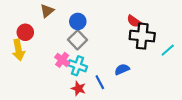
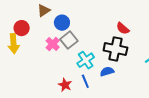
blue circle: (78, 21) -> (62, 23), moved
black cross: (142, 36) -> (115, 49), moved
pink cross: (62, 60) -> (53, 44), moved
cyan cross: (77, 66) -> (86, 60), moved, turned 30

